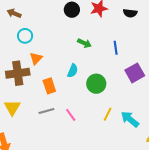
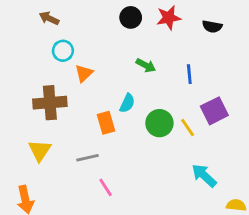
orange triangle: (36, 58) -> (84, 73), moved
orange rectangle: (49, 86) -> (106, 123), moved
yellow line: (108, 114) -> (188, 128), moved, turned -64
pink line: (71, 115) -> (106, 187), moved

